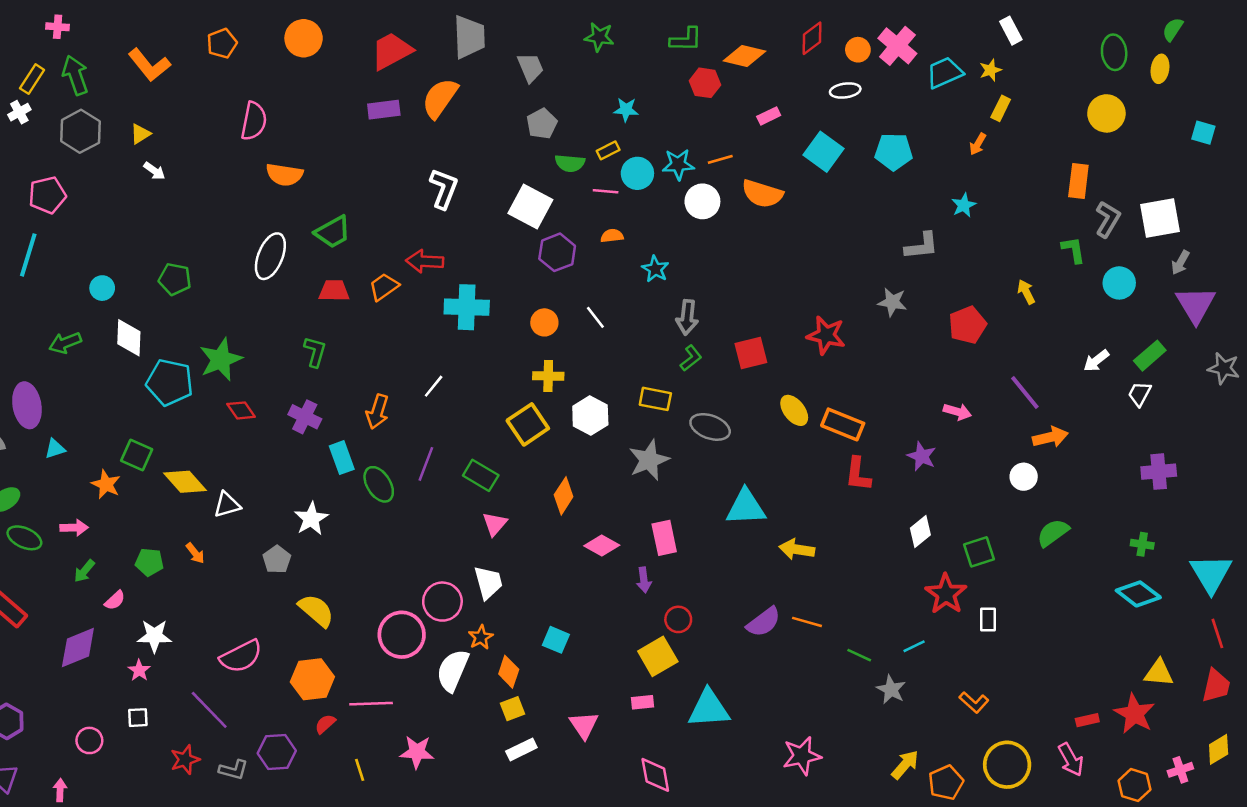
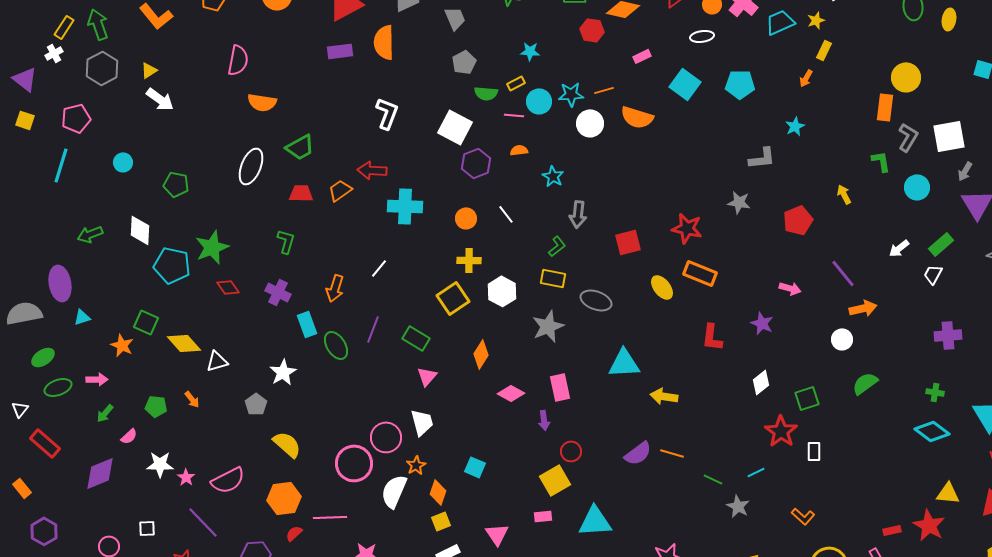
orange semicircle: (440, 98) -> (384, 42), turned -36
yellow circle: (1106, 113) -> (906, 77), moved
white arrow: (154, 171) -> (160, 99), size x1.6
cyan circle: (102, 288) -> (123, 162), moved
green L-shape: (691, 358) -> (557, 246), moved
orange rectangle: (843, 424) -> (700, 273), moved
green ellipse: (24, 538) -> (58, 387), turned -44
pink star: (139, 670) -> (186, 477), moved

